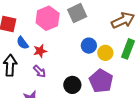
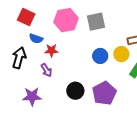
blue semicircle: (22, 43) -> (36, 39), turned -48
yellow circle: (105, 53) -> (121, 54), moved

